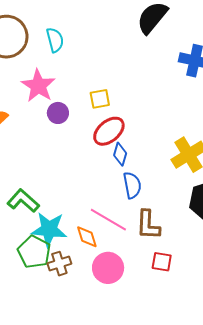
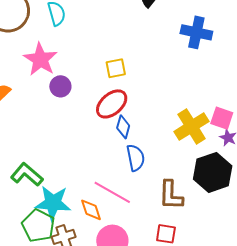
yellow square: (100, 99) -> (116, 68), moved
brown L-shape: (148, 225) -> (171, 195), moved

